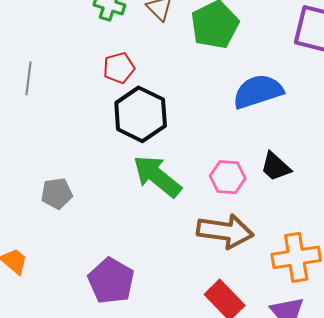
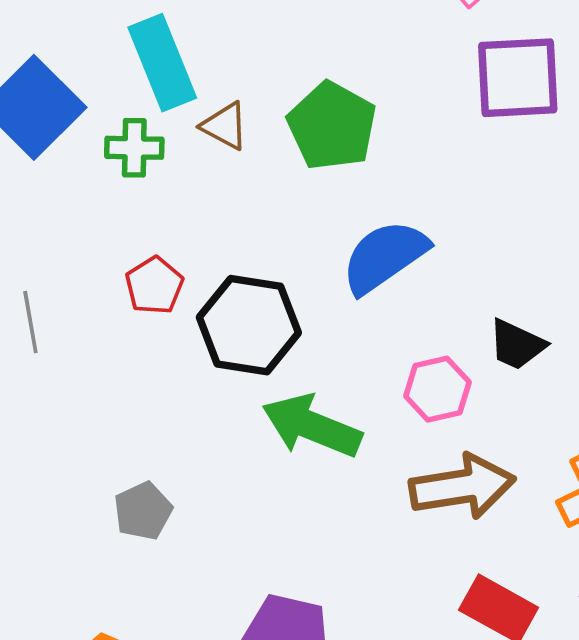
red pentagon: (119, 68) -> (154, 286), moved
blue semicircle: (258, 91) -> (385, 257), moved

